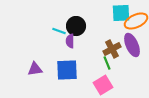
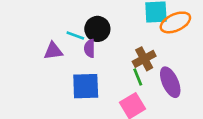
purple ellipse: (132, 45) -> (170, 82), moved
purple triangle: (35, 69) -> (53, 51), moved

